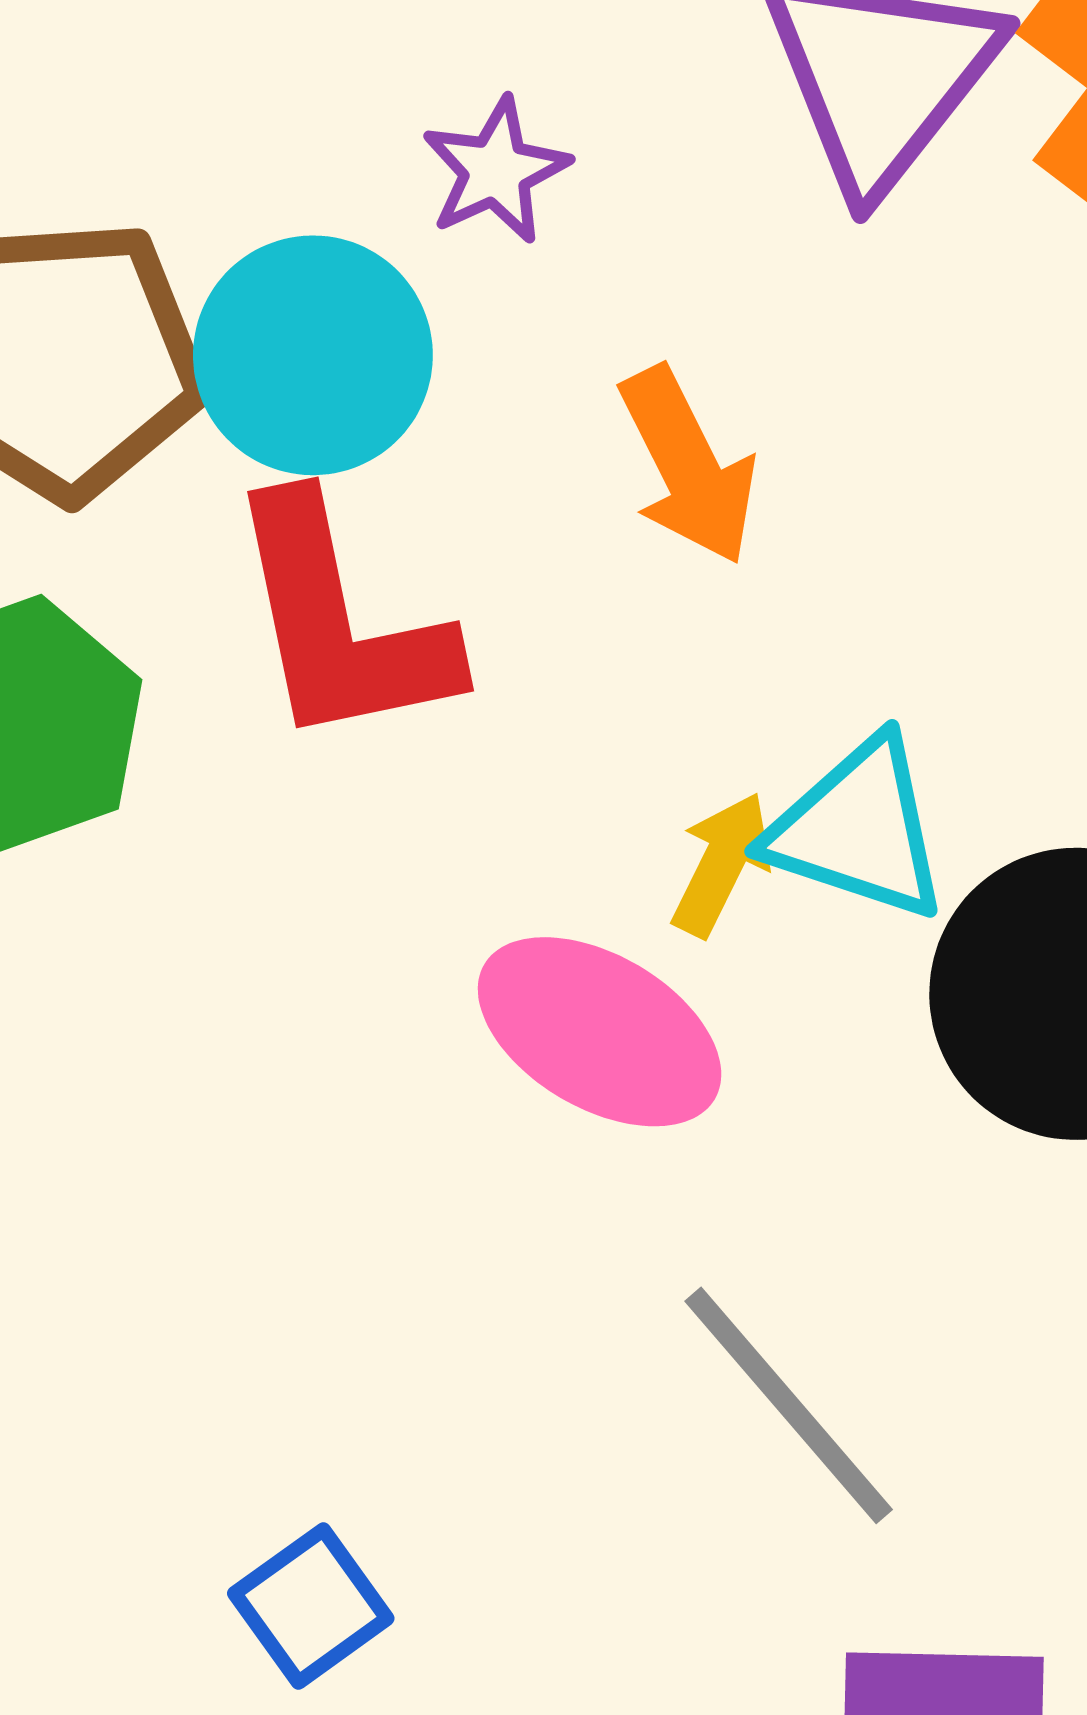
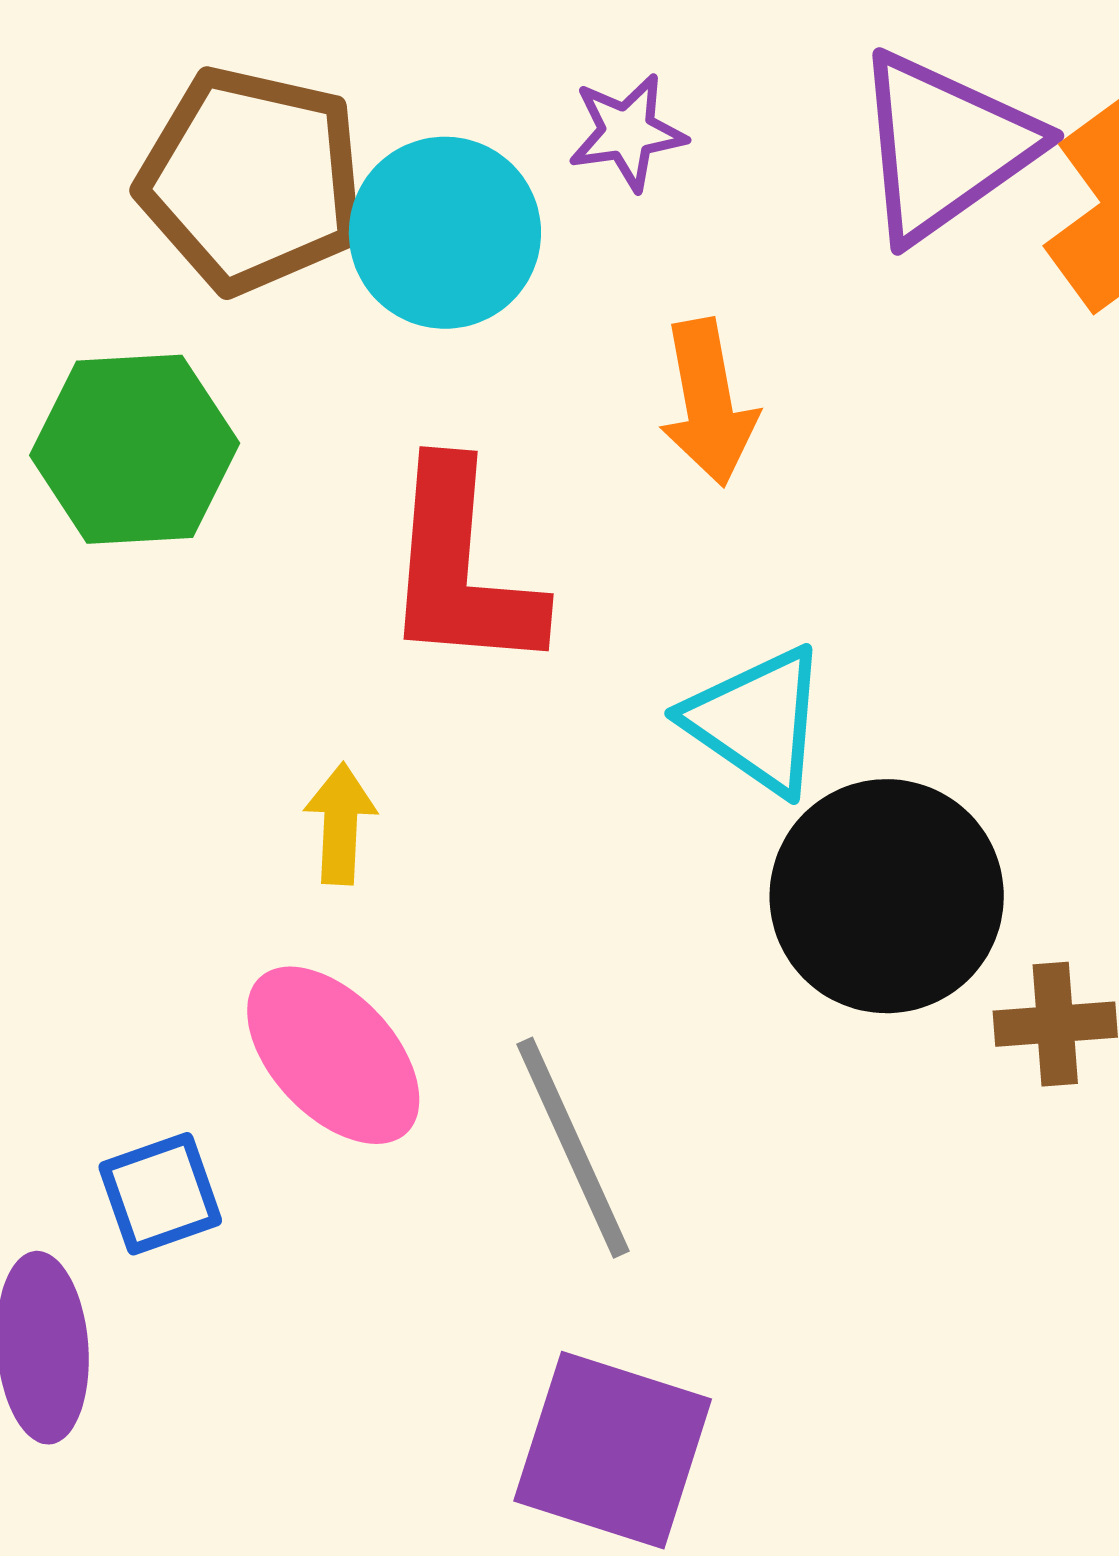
red L-shape: (340, 622) -> (461, 568), moved
yellow arrow: (722, 864) -> (340, 824), moved, turned -40
pink ellipse: (600, 1032) -> (333, 1055), moved

